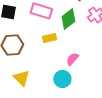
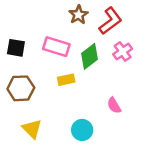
pink semicircle: (72, 59) -> (114, 105), moved, turned -72

